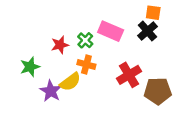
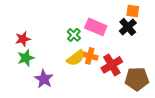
red star: (60, 45) -> (23, 39), moved
orange cross: (86, 64) -> (90, 56), moved
yellow semicircle: (70, 82) -> (76, 58), moved

